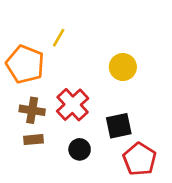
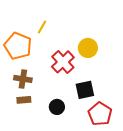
red cross: (73, 105) -> (63, 62), moved

